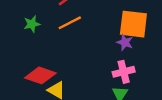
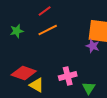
pink cross: (124, 72) -> (68, 76), moved

